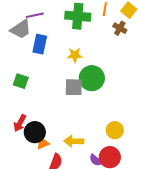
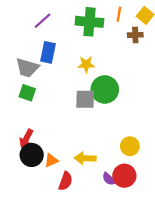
purple line: (35, 15) -> (43, 21), turned -30
brown cross: (120, 28) -> (135, 35), turned -32
gray trapezoid: (21, 29) -> (27, 68), moved, turned 50
black circle: (35, 132) -> (32, 155), moved

